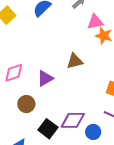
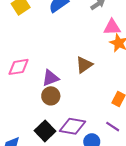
brown triangle: (75, 61) -> (84, 65), turned -30
brown circle: (26, 104) -> (51, 96), moved

